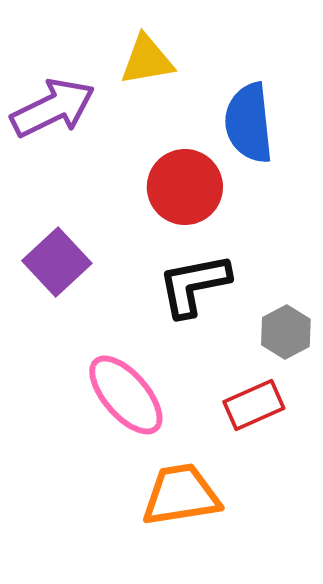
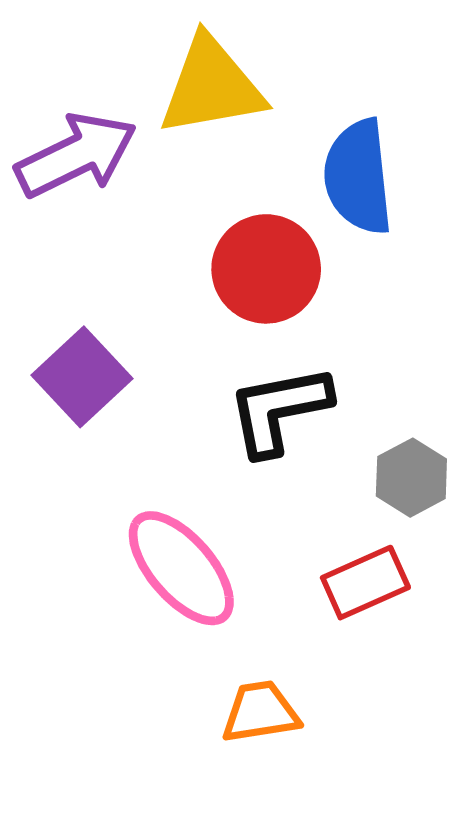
yellow triangle: (147, 60) -> (211, 86), size x1.4
orange trapezoid: (181, 495) -> (260, 712), size x0.7

